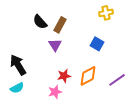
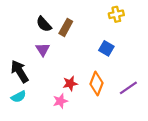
purple triangle: (55, 45) -> (43, 49), moved
orange diamond: (88, 76) -> (97, 83), turned -40

